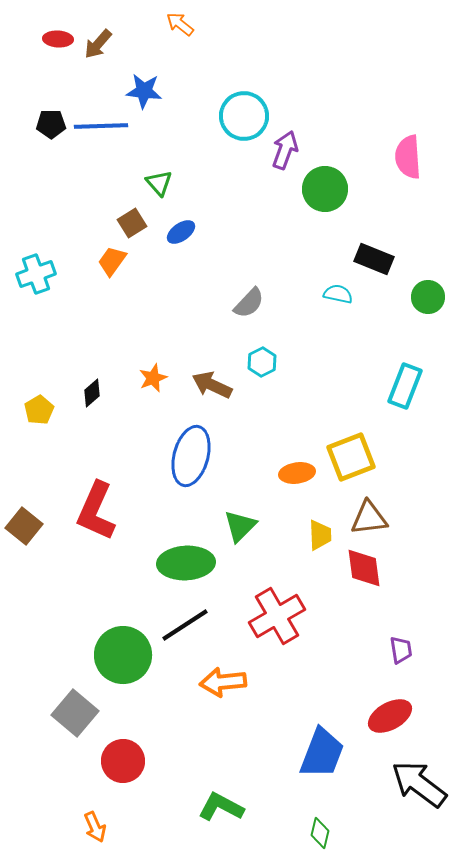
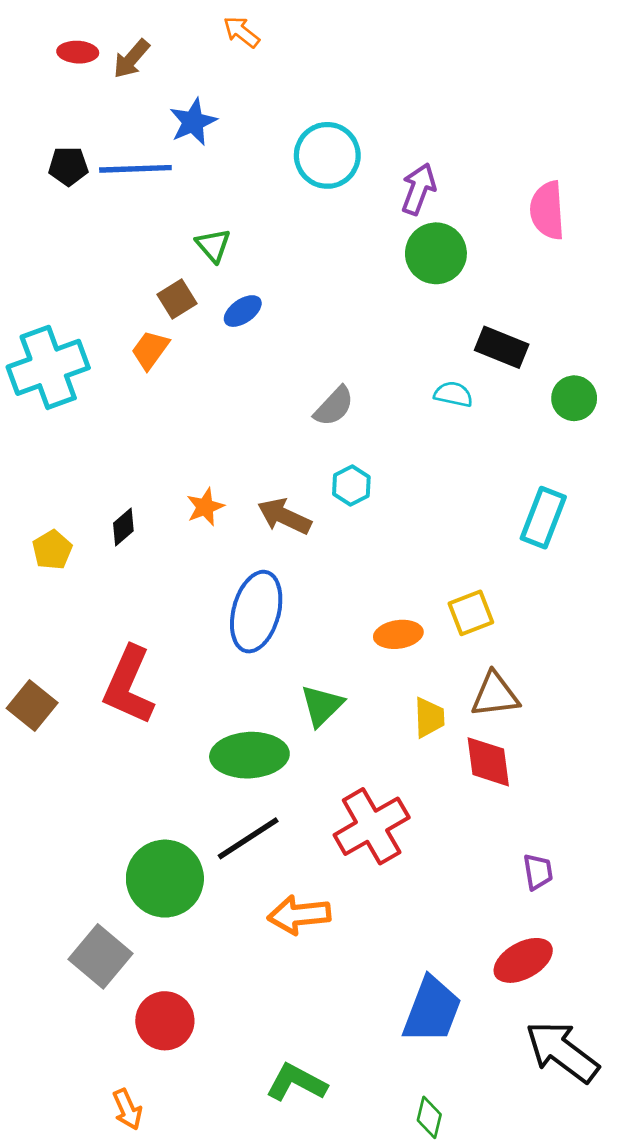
blue star: (144, 91) -> (193, 122), turned -30
purple arrow: (285, 150) -> (418, 189), moved
cyan cross: (36, 274) -> (48, 367), size x1.5
yellow square: (351, 457) -> (471, 613), size x0.7

